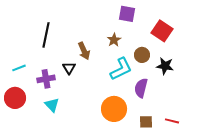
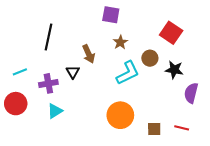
purple square: (127, 14) -> (111, 15), moved
purple semicircle: (141, 88) -> (191, 93), moved
cyan triangle: (52, 105) -> (55, 111), turned 42

